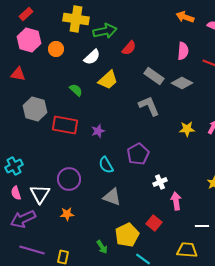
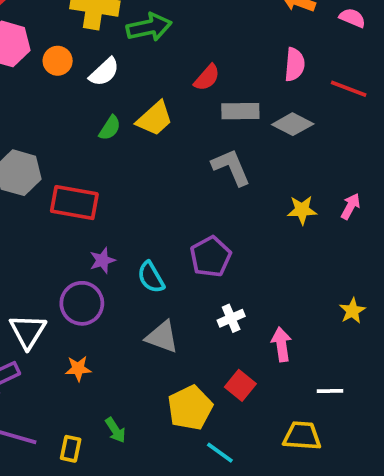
red semicircle: (129, 48) -> (207, 78), moved
white semicircle: (92, 57) -> (104, 72), moved
gray rectangle: (154, 76) -> (240, 111), turned -36
green semicircle: (76, 90) -> (110, 128), moved, turned 80
purple star: (98, 131) -> (102, 260), moved
white cross: (160, 182) -> (231, 318), moved
green arrow: (102, 247) -> (115, 430), moved

